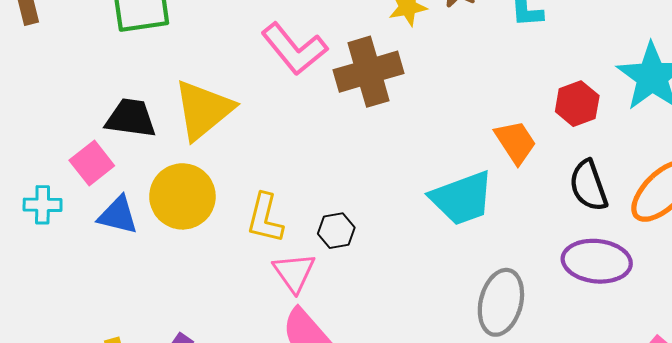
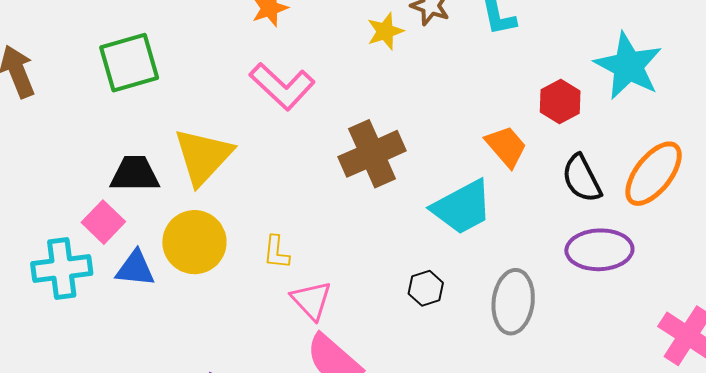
brown cross: (369, 72) -> (372, 154), moved
cyan cross: (43, 205) -> (62, 268), size x1.6
yellow L-shape: (265, 218) -> (276, 252), size x0.7
black hexagon: (336, 231) -> (426, 288), moved

